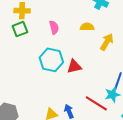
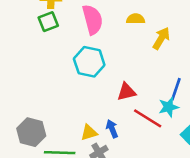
pink semicircle: (54, 27) -> (93, 20), size x1.6
red triangle: (74, 66) -> (126, 92), moved

